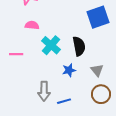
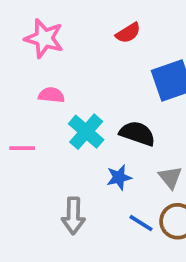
black semicircle: (79, 46) -> (137, 133), turned -60
blue line: (64, 101) -> (141, 223), moved, turned 48

